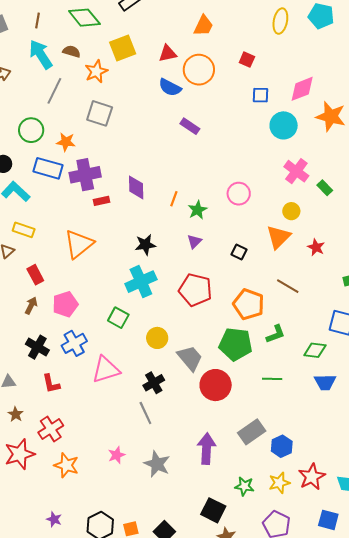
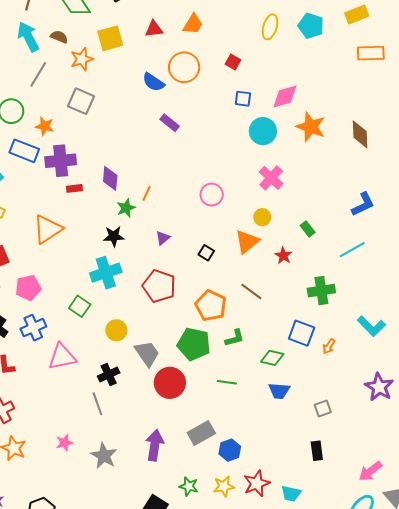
red triangle: (168, 53) -> (154, 29), moved
green rectangle: (325, 188) -> (308, 229), moved
green star: (197, 210) -> (126, 208), moved

